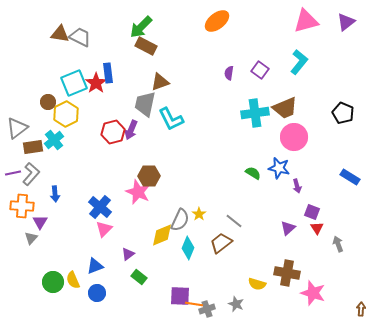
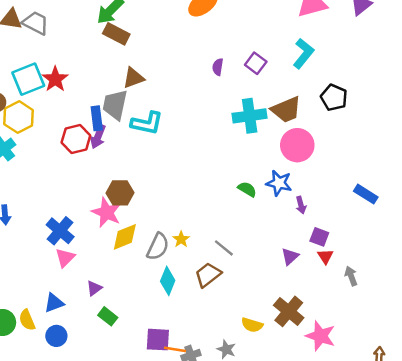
blue rectangle: (108, 73) -> (97, 118), moved
black pentagon: (343, 113) -> (334, 97), moved
cyan L-shape: (171, 119) -> (147, 123), turned -52
yellow diamond: (162, 235) -> (125, 237), moved
brown cross: (287, 273) -> (289, 311), turned 30

